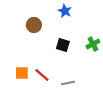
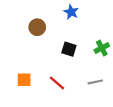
red line: (42, 75) -> (57, 83), moved
gray line: (68, 83) -> (95, 82), moved

